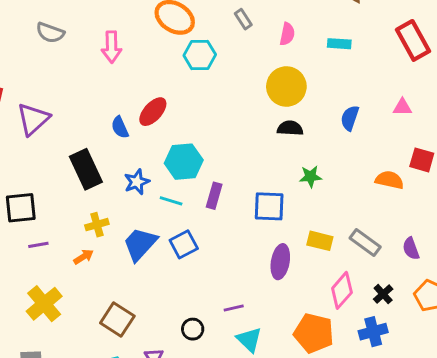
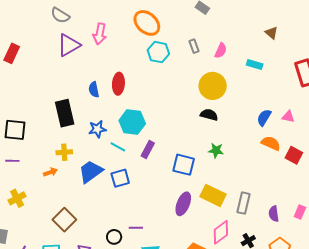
gray rectangle: (243, 19) -> (194, 46), moved
red ellipse: (153, 112) -> (118, 84), turned -50
blue semicircle: (350, 118) -> (264, 118), moved
purple triangle: (33, 119) -> (69, 45), moved
orange semicircle: (389, 180) -> (271, 143), moved
yellow rectangle: (320, 241) -> (213, 195), size x1.4
gray rectangle: (365, 243) -> (244, 203), turned 55
purple line: (38, 245) -> (12, 161), moved
yellow cross: (44, 304) -> (17, 198), size x0.7
purple line: (234, 308) -> (136, 228), moved

